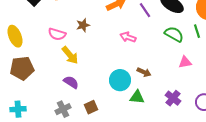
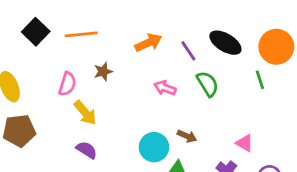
pink semicircle: (57, 34) -> (67, 84), turned -90
green semicircle: (174, 34) -> (208, 84), moved, turned 30
pink triangle: (185, 62) -> (245, 143), moved, turned 40

